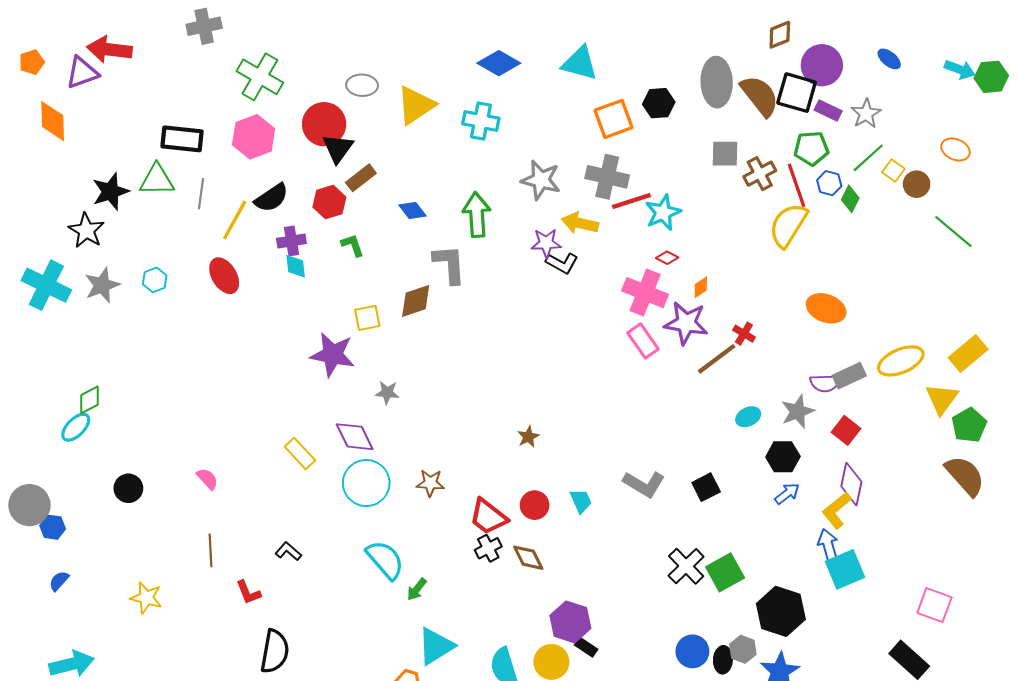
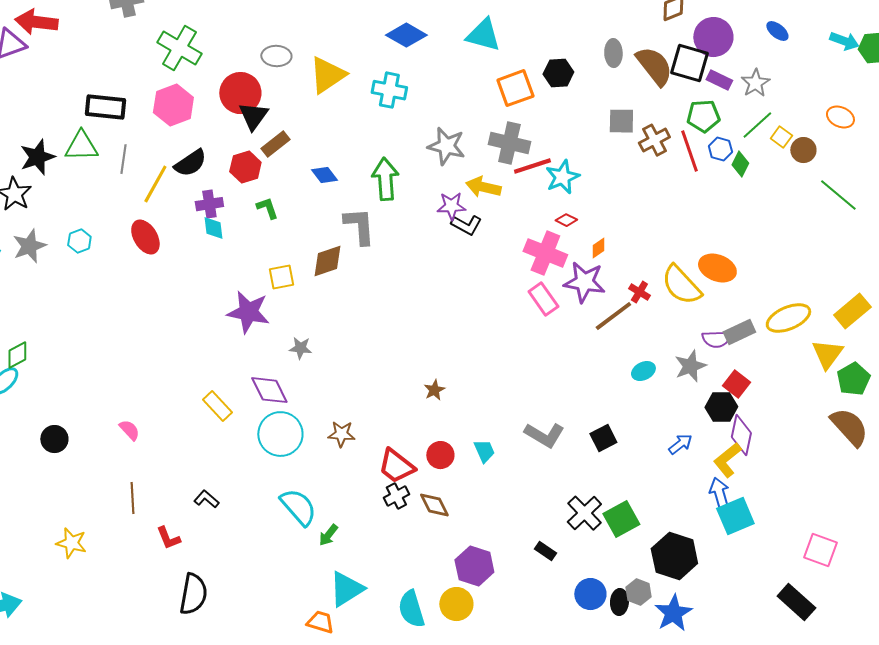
gray ellipse: (717, 82) -> (613, 53), size x0.6
yellow semicircle: (788, 225) -> (681, 285), moved, turned -75
black hexagon: (783, 457) -> (721, 407), moved
black rectangle: (586, 647) -> (545, 551), moved

